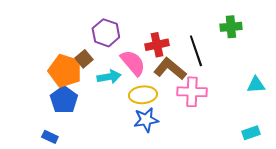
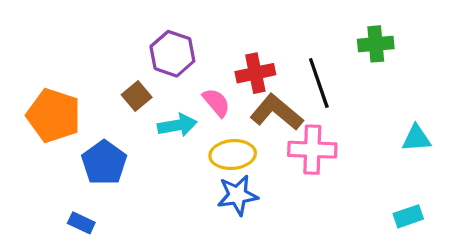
pink semicircle: (133, 63) -> (216, 102), size x0.7
orange pentagon: (65, 71) -> (54, 115), moved

